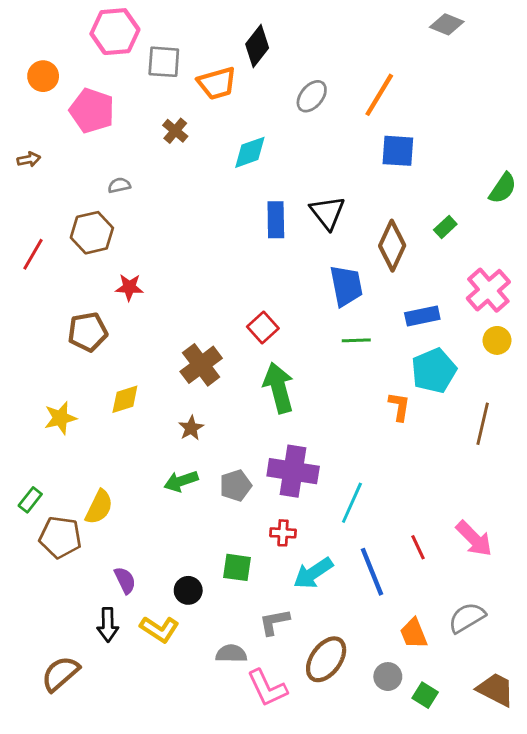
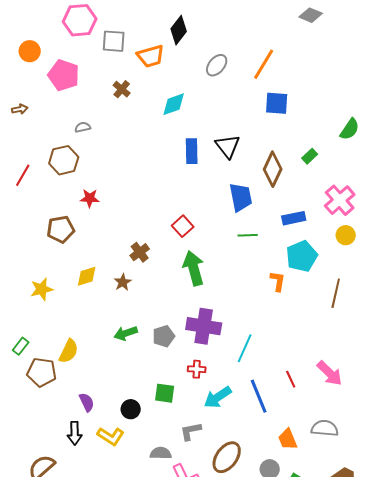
brown cross: (201, 365) -> (140, 252), size x0.7
brown star: (191, 428) -> (123, 282), moved
gray semicircle: (467, 618) -> (325, 428), turned 36

